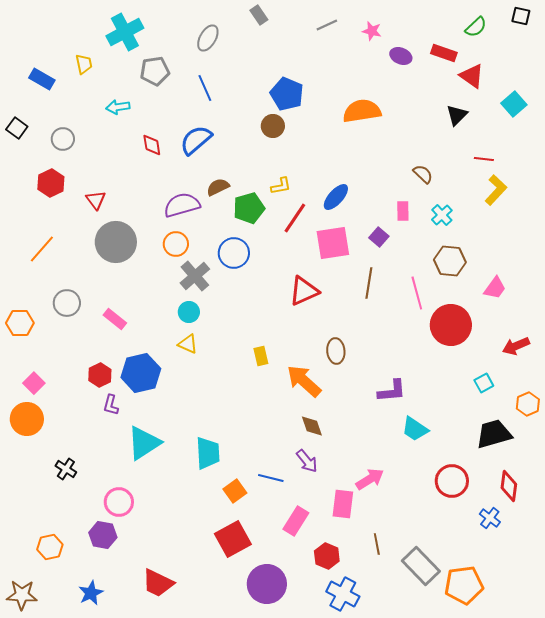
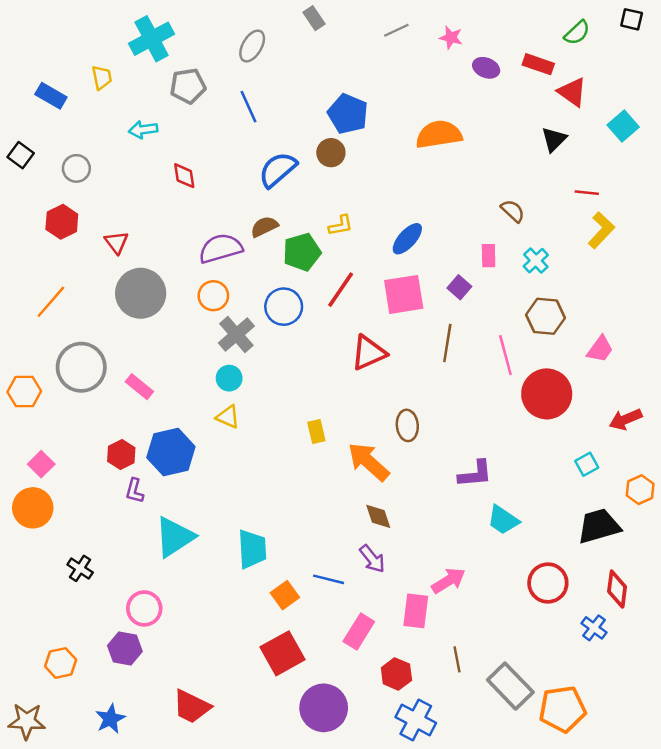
blue semicircle: (196, 140) -> (278, 170), moved
red line: (295, 218) -> (341, 290), moved
gray circle: (67, 303) -> (81, 367), size x1.5

